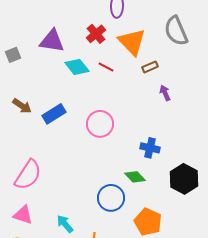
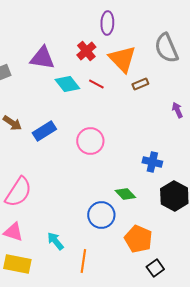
purple arrow: (165, 93) -> (177, 110), moved
blue cross: (150, 148) -> (152, 162), moved

